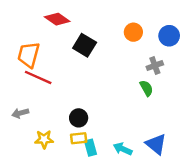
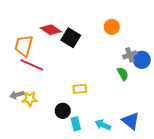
red diamond: (57, 19) -> (51, 30), moved
blue circle: (169, 36) -> (142, 60), moved
black circle: (79, 118) -> (63, 111), moved
yellow rectangle: (79, 138) -> (80, 89), moved
yellow star: (44, 139) -> (30, 99), moved

